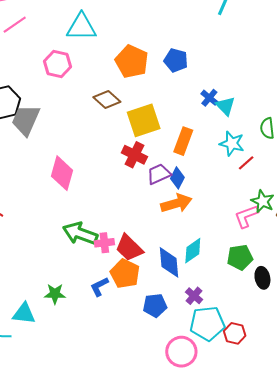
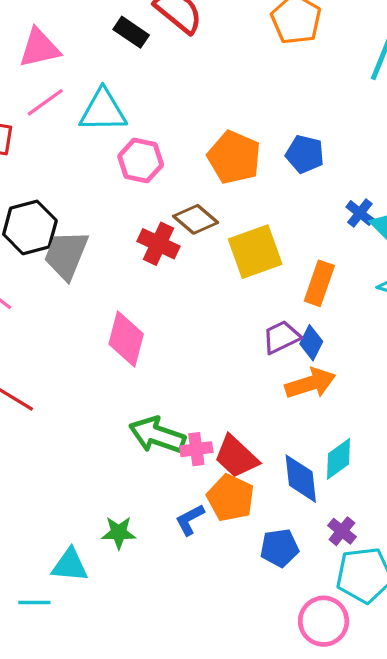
cyan triangle: (81, 27) -> (103, 111), moved
pink hexagon: (58, 64) -> (141, 160), moved
red cross: (134, 155) -> (158, 244), moved

